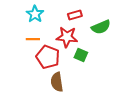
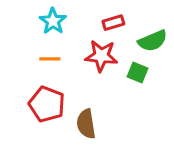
green square: (81, 55) -> (137, 72), moved
red pentagon: (48, 57) -> (47, 104), moved

